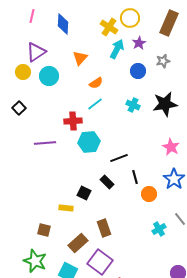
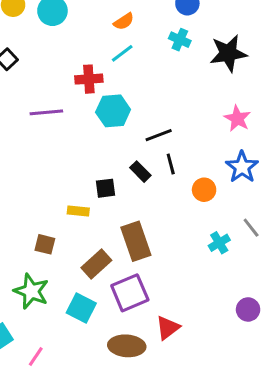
cyan cross: (133, 105) -> (180, 40), moved
black line: (135, 177) -> (171, 164), moved
black square: (84, 193) -> (106, 188), turned -32
brown rectangle: (104, 228) -> (136, 241), size x1.4
purple square: (100, 262) -> (130, 293), turned 30

